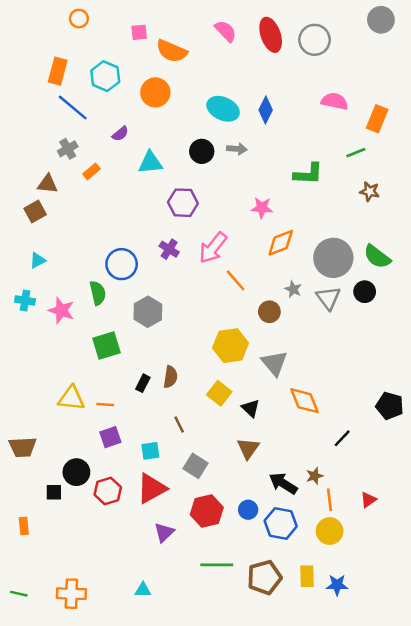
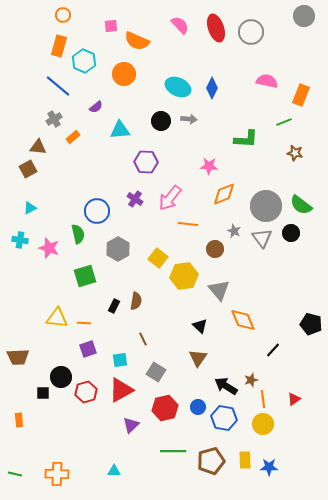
orange rectangle: (58, 71) -> (59, 46), moved
orange line: (236, 280) -> (188, 224), turned -42
yellow square: (219, 393) -> (158, 258), moved

